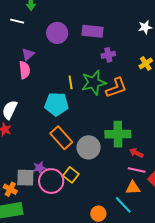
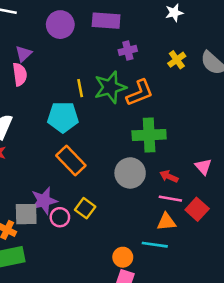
green cross: (118, 134) -> (149, 135), moved
gray circle: (89, 147) -> (130, 173), moved
purple star: (39, 168) -> (44, 201), size x1.5
pink circle: (51, 181) -> (60, 217), size x0.6
cyan line: (123, 205) -> (155, 245), turned -36

